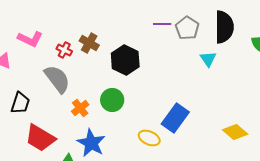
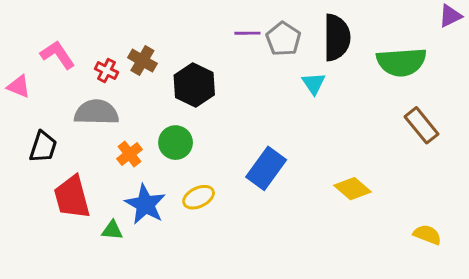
pink L-shape: (30, 39) -> (58, 55), turned -150
gray semicircle: (57, 79) -> (96, 112), turned -52
red trapezoid: (40, 138) -> (72, 197), turned 44
yellow ellipse: (149, 138) -> (199, 197), moved, turned -50

